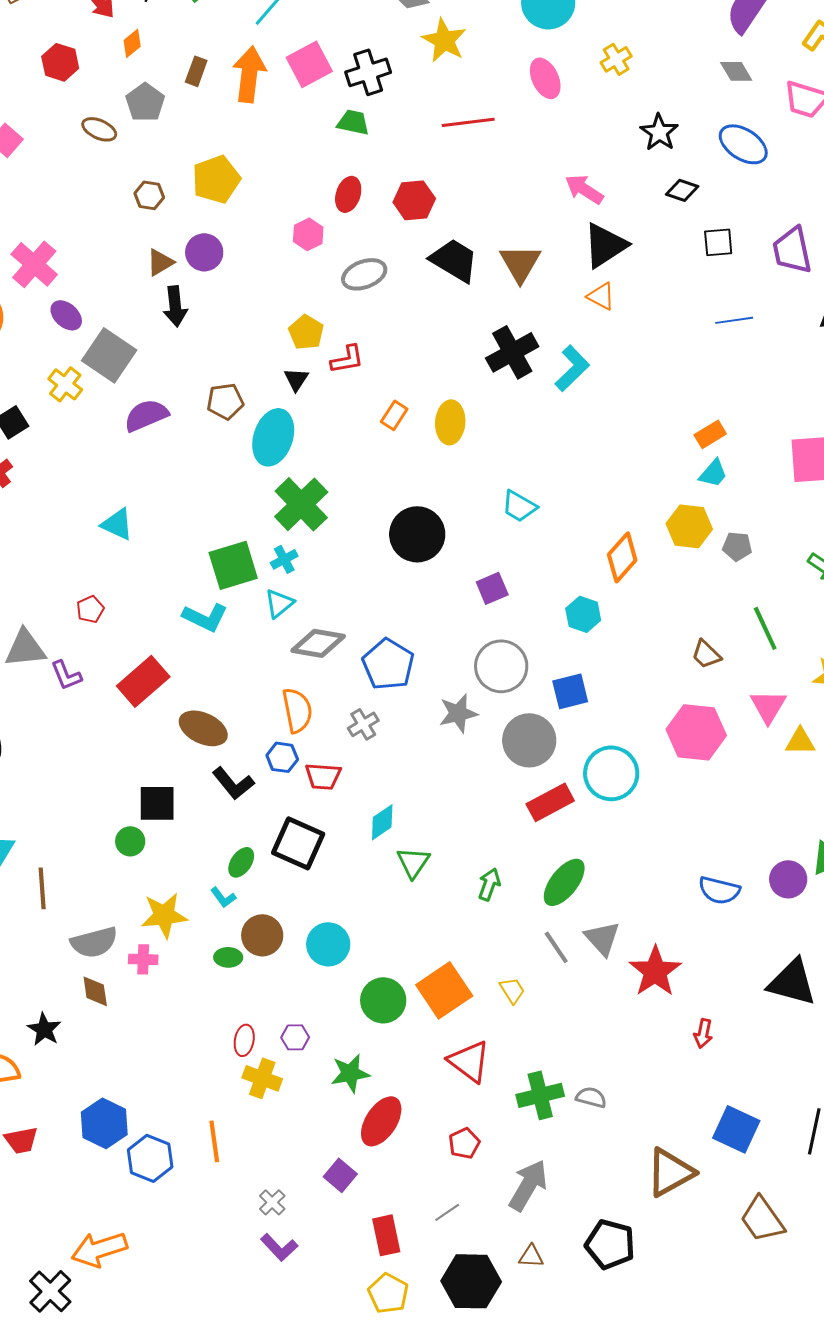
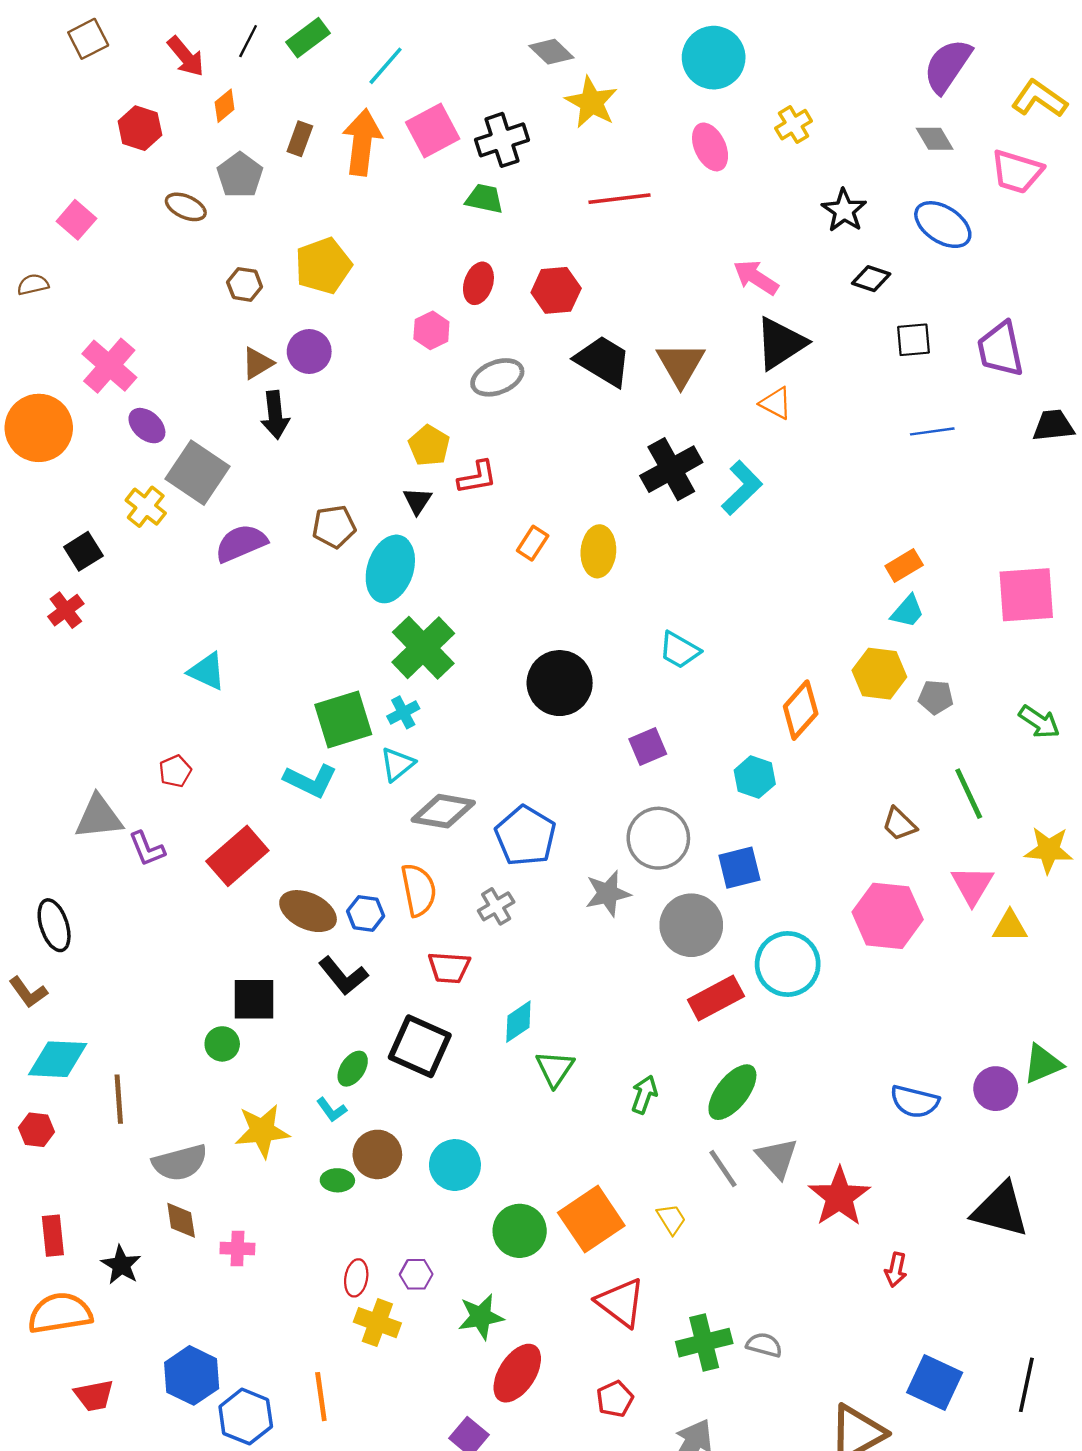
blue hexagon: (282, 757) -> (366, 913), moved
pink cross: (143, 959) -> (237, 1248), moved

